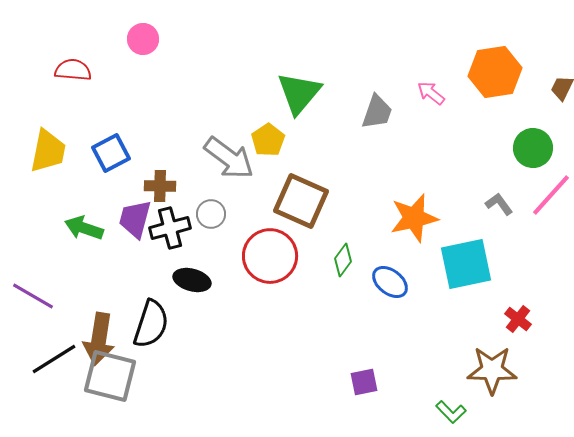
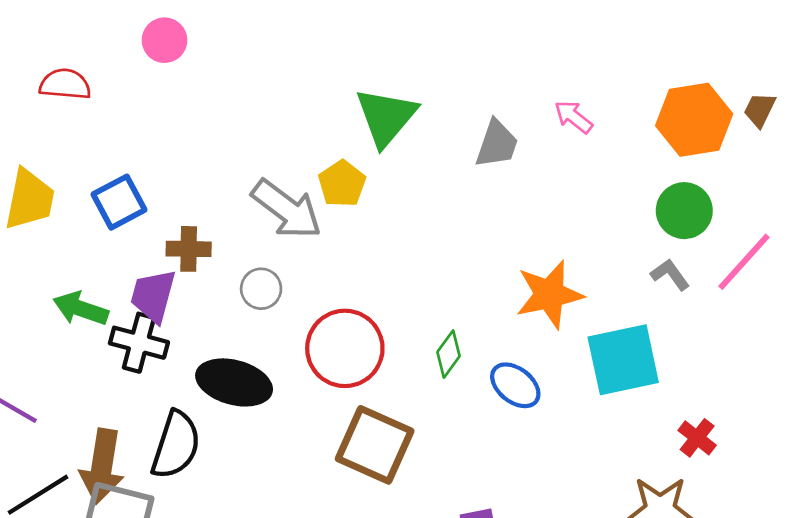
orange hexagon: (495, 72) -> (694, 120), moved
green circle: (533, 148) -> (684, 211), moved
brown square: (301, 201) -> (375, 445), moved
black cross: (170, 228) -> (139, 343), moved, turned 30
black ellipse: (192, 280) -> (234, 382), size x1.4

